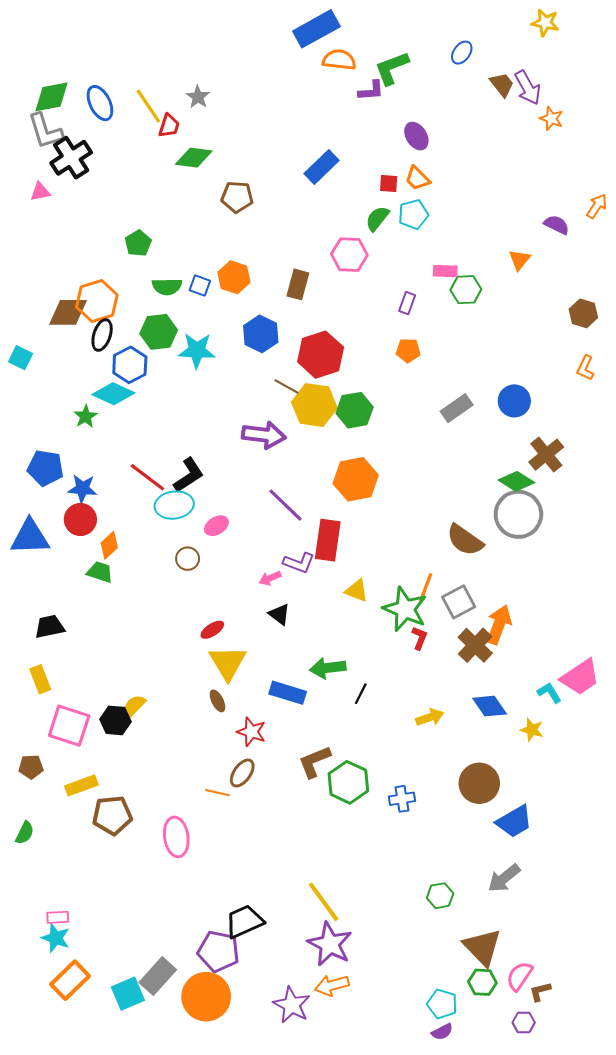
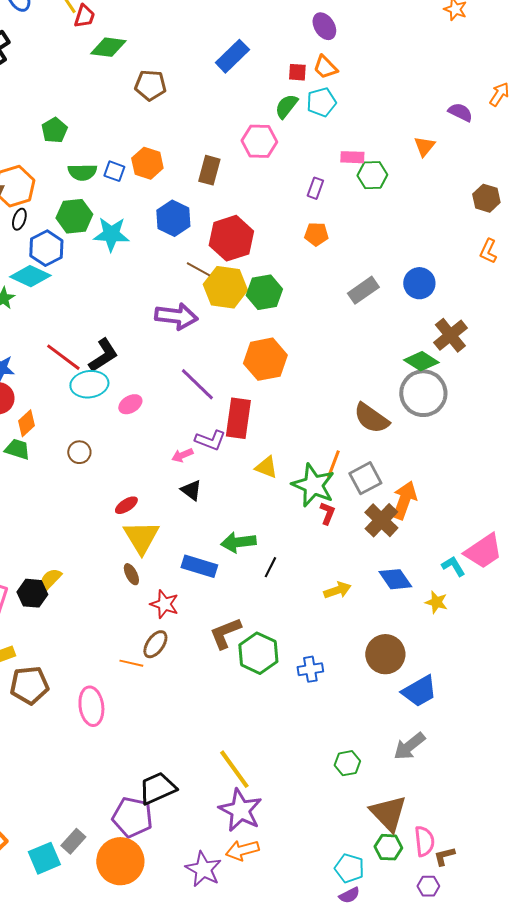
black ellipse: (102, 335) -> (19, 219), size x0.7
brown circle: (188, 559) -> (79, 452), moved
gray rectangle: (158, 976) -> (73, 841), size x0.7
pink semicircle: (519, 976) -> (424, 841), turned 140

